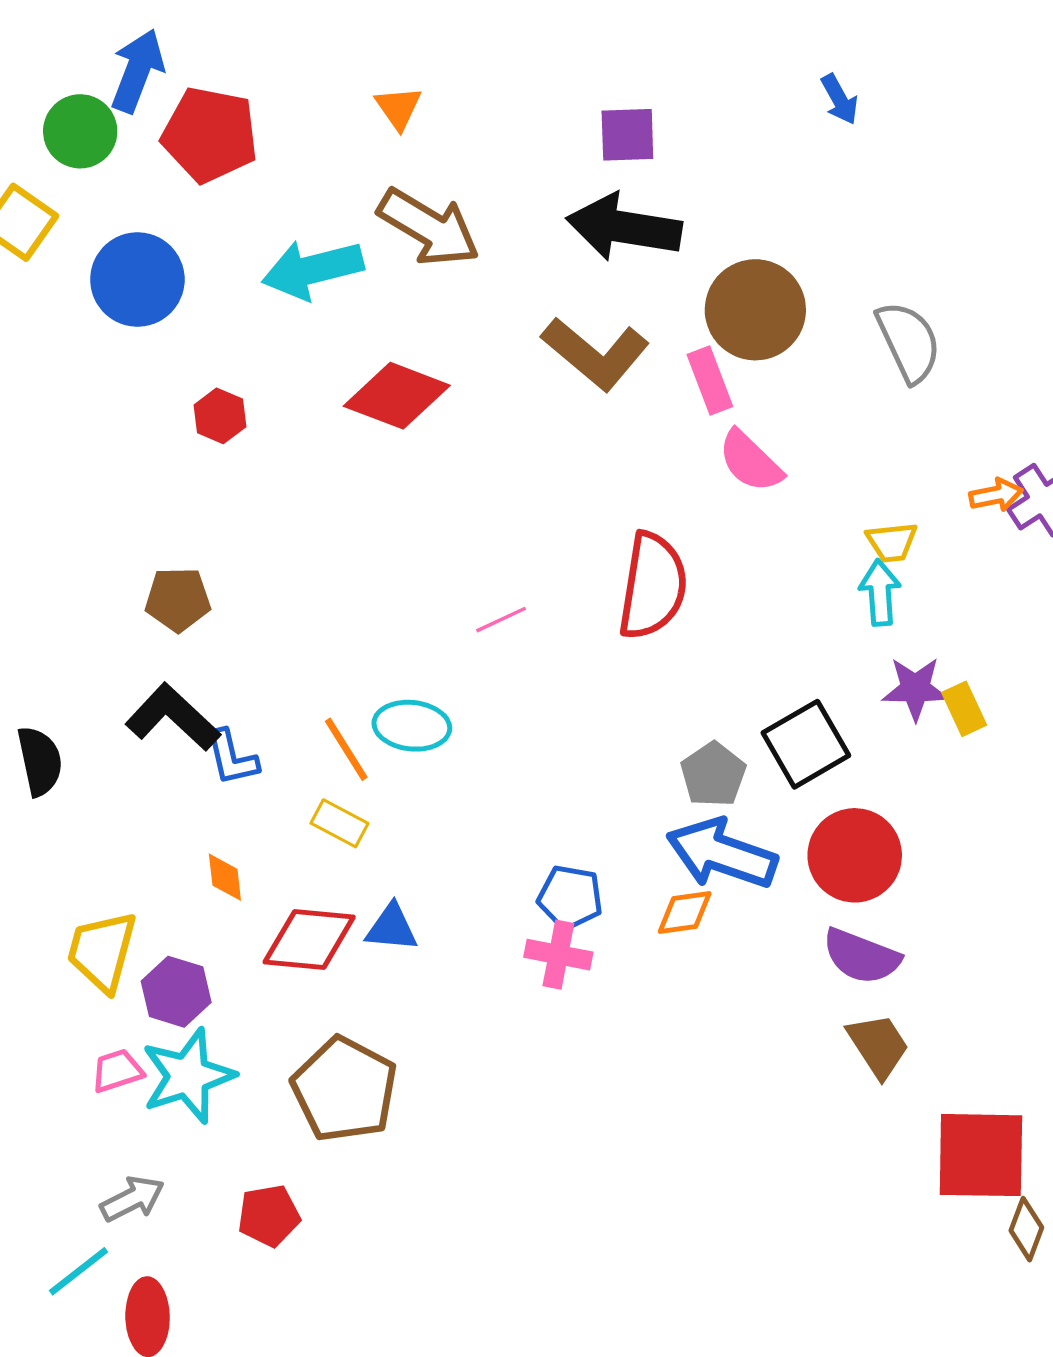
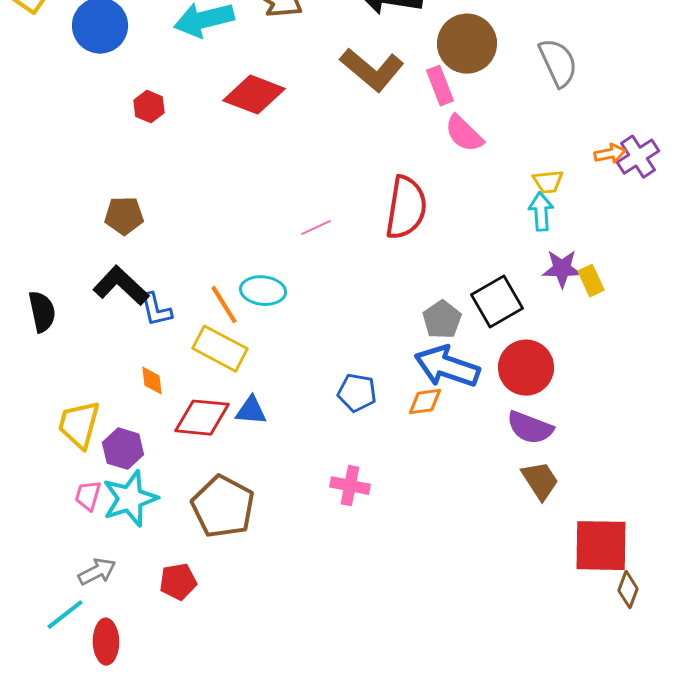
yellow rectangle: (339, 823) -> (220, 349), size x1.6
pink cross: (558, 955) -> (350, 486), moved
pink trapezoid: (117, 1071) -> (88, 496), turned -56

